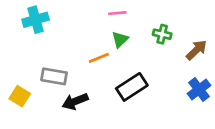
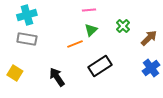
green cross: (162, 34) -> (123, 26), turned 32
gray rectangle: (54, 76) -> (27, 39), moved
black arrow: (75, 101) -> (57, 77), turned 78

